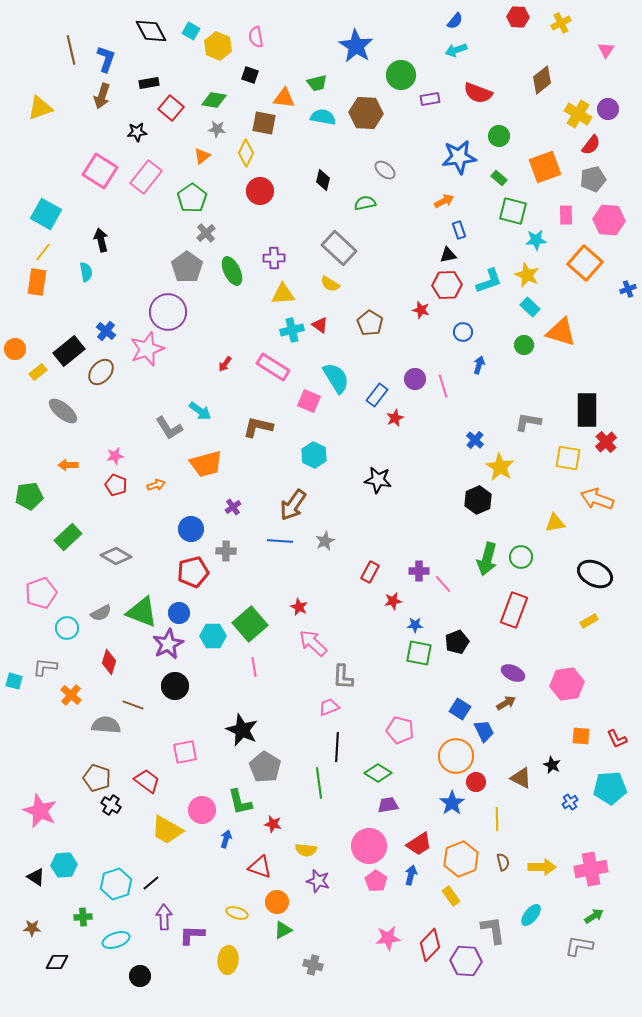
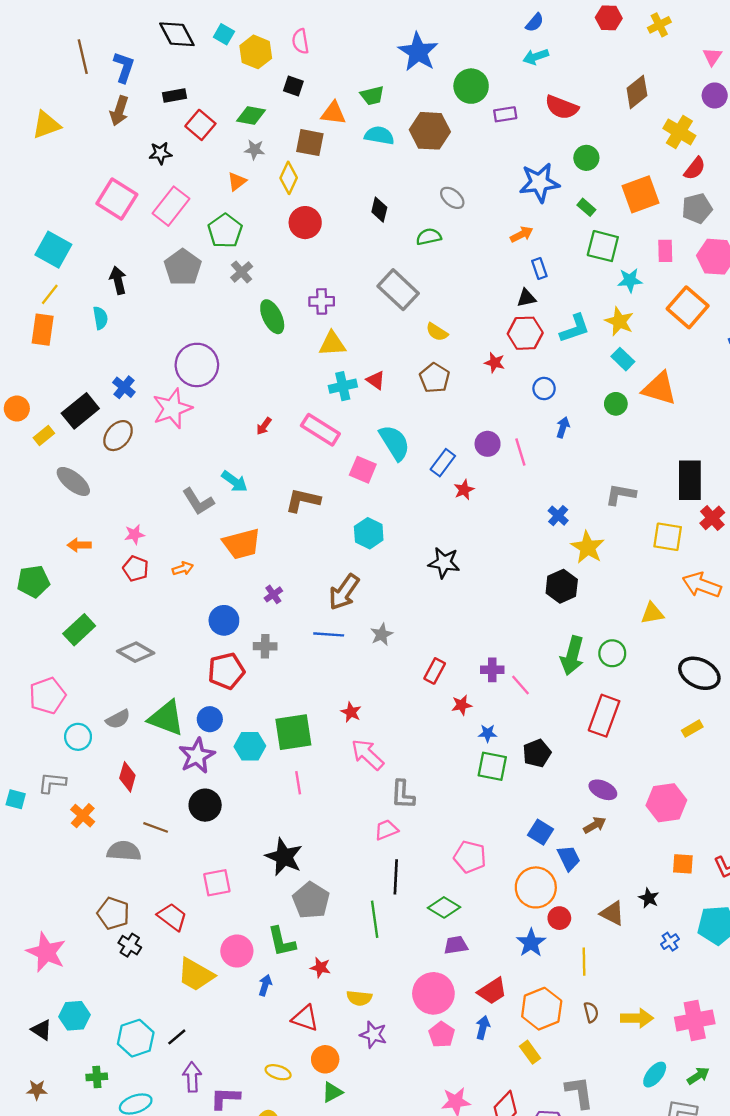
purple circle: (608, 109) -> (715, 95), moved
gray pentagon: (187, 267) -> (183, 267), moved
yellow semicircle: (330, 284) -> (437, 332), moved
green square: (250, 624) -> (293, 732), turned 32
cyan ellipse: (531, 915) -> (655, 1075), moved

